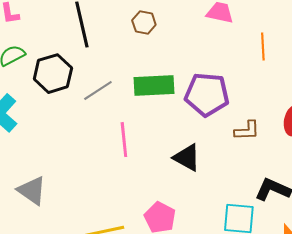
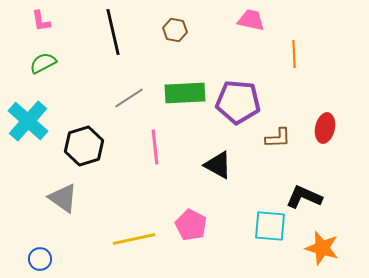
black hexagon: (53, 74) -> (84, 146), moved

